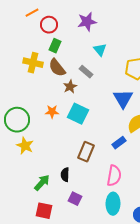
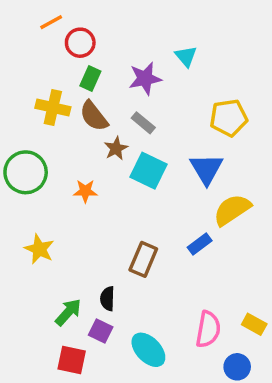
purple star: (87, 22) -> (145, 78), moved
cyan triangle: (100, 50) -> (186, 56), moved
cyan square: (78, 114) -> (148, 171), moved
green circle: (17, 120) -> (26, 172), moved
pink semicircle: (114, 176) -> (208, 329), moved
purple square: (75, 199) -> (101, 331), moved
cyan ellipse: (113, 204) -> (148, 350), moved, turned -45

